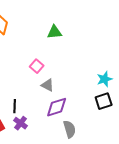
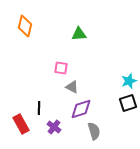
pink square: (37, 66) -> (61, 68), turned -32
purple cross: (21, 123) -> (54, 127), moved

